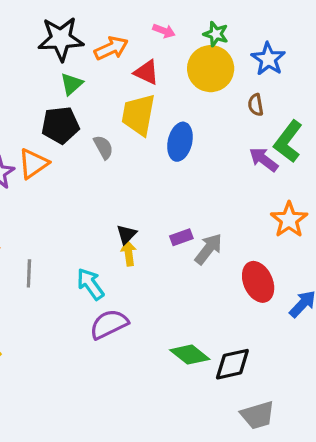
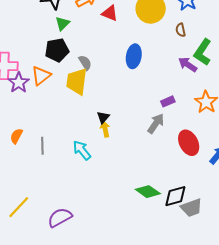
yellow trapezoid: (138, 115) -> (77, 81), moved
purple rectangle: (181, 237) -> (168, 101), moved
purple semicircle: (109, 324) -> (60, 217), moved
gray trapezoid: (258, 415) -> (191, 208), moved

